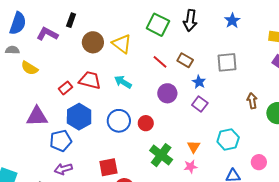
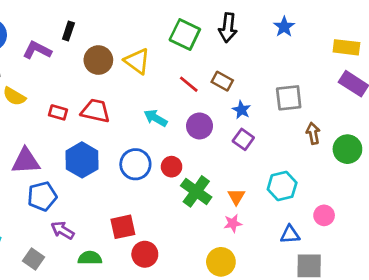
gray square: (227, 62) -> (289, 98), moved
cyan arrow: (123, 82) -> (156, 118), moved
red rectangle: (65, 88) -> (58, 112), moved, turned 56
blue pentagon: (61, 141) -> (42, 196), moved
green cross: (161, 155) -> (196, 191), moved
purple arrow: (63, 169) -> (63, 230), turned 48

